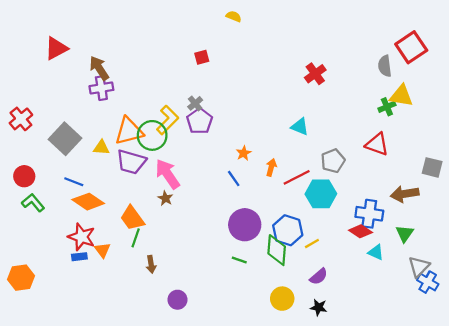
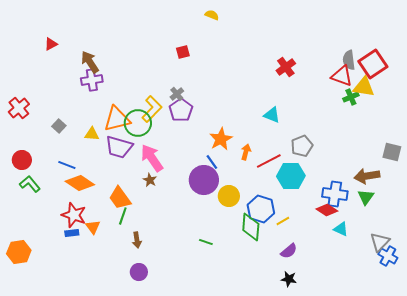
red square: (411, 47) -> (373, 64), moved
red triangle: (56, 48) -> (51, 44), size x0.6
gray square: (65, 139) -> (59, 126), size x0.5
red triangle: (377, 144) -> (342, 76), moved
orange star: (244, 153) -> (221, 139), size x1.6
purple circle: (245, 225) -> (204, 180), moved
green triangle: (405, 234) -> (366, 197), moved
green line: (239, 260) -> (206, 242), moved
yellow circle: (282, 299) -> (229, 196), moved
purple circle: (177, 300) -> (139, 272), moved

